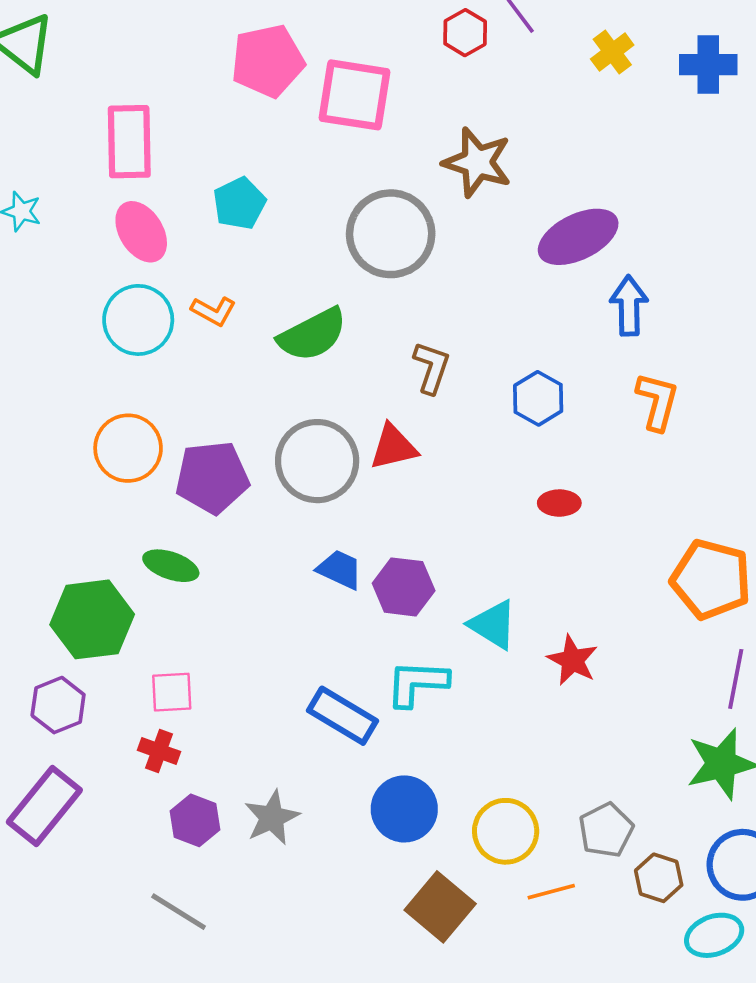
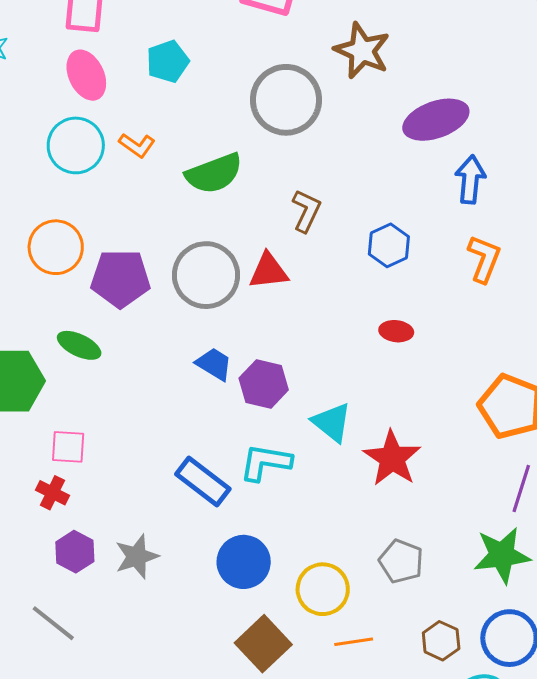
red star: (572, 660) -> (392, 458), size x1.4
gray pentagon: (606, 830) -> (401, 561), moved, turned -30

